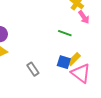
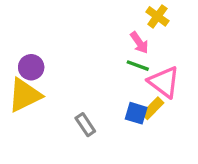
pink arrow: (84, 17) -> (139, 43), moved
pink triangle: (81, 73) -> (164, 82), moved

